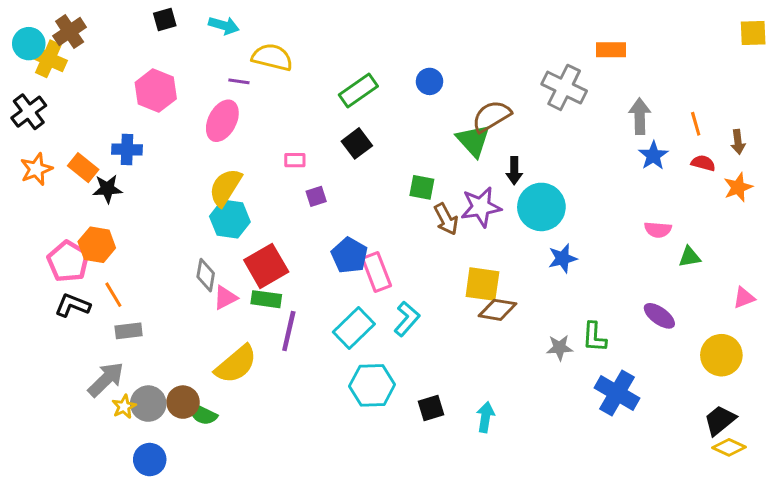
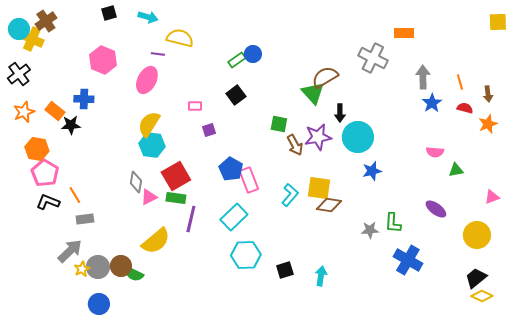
blue circle: (429, 81) -> (253, 54), moved
green rectangle: (358, 91) -> (237, 60), size x0.7
orange hexagon: (97, 245) -> (37, 149), moved
cyan L-shape: (407, 319) -> (290, 195), moved

